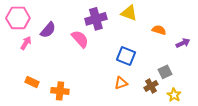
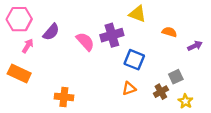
purple cross: (96, 19) -> (112, 35), moved
orange rectangle: (32, 82) -> (19, 74), moved, size x1.5

